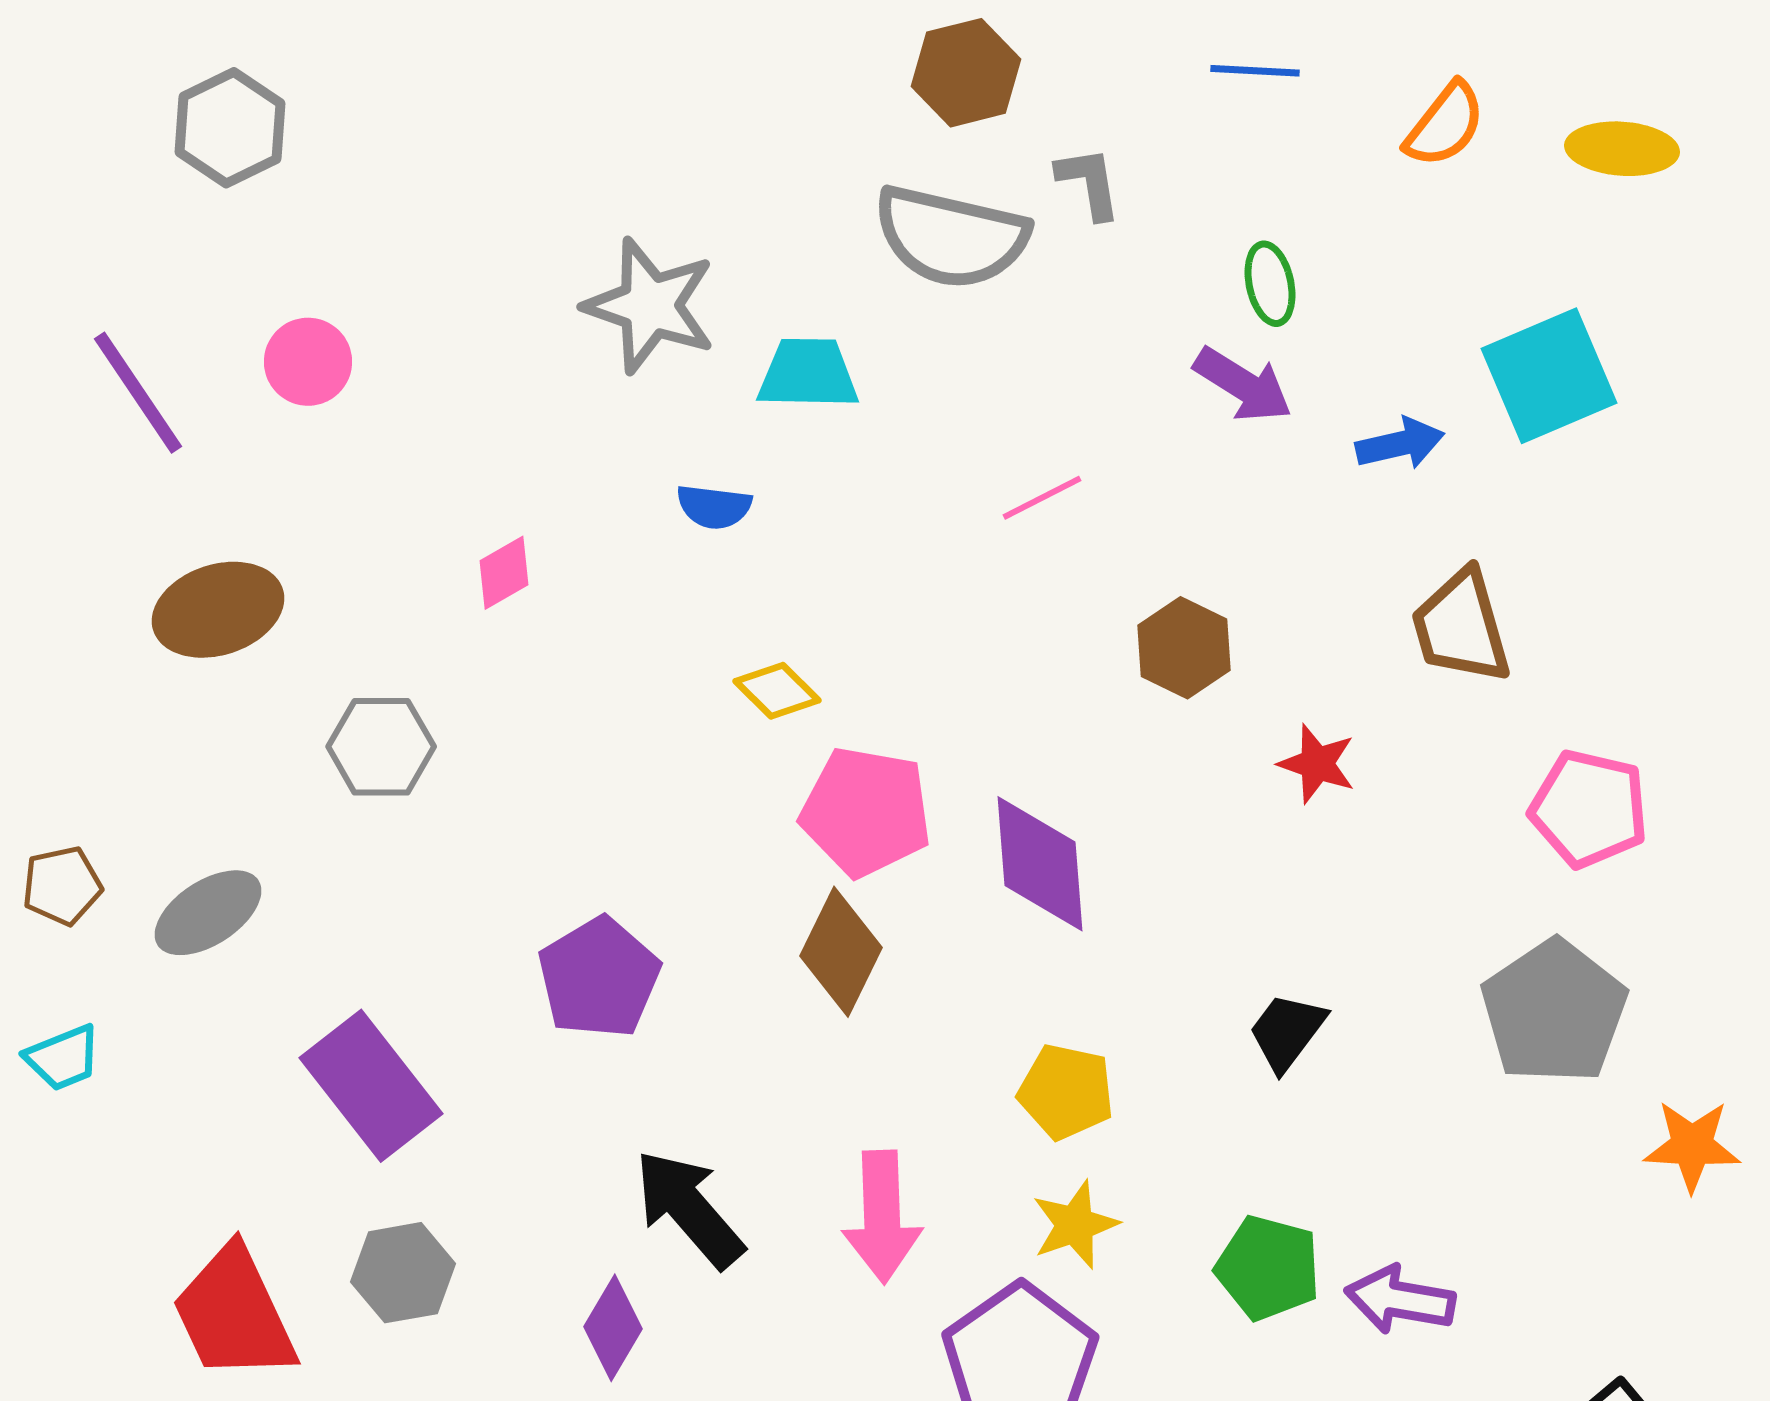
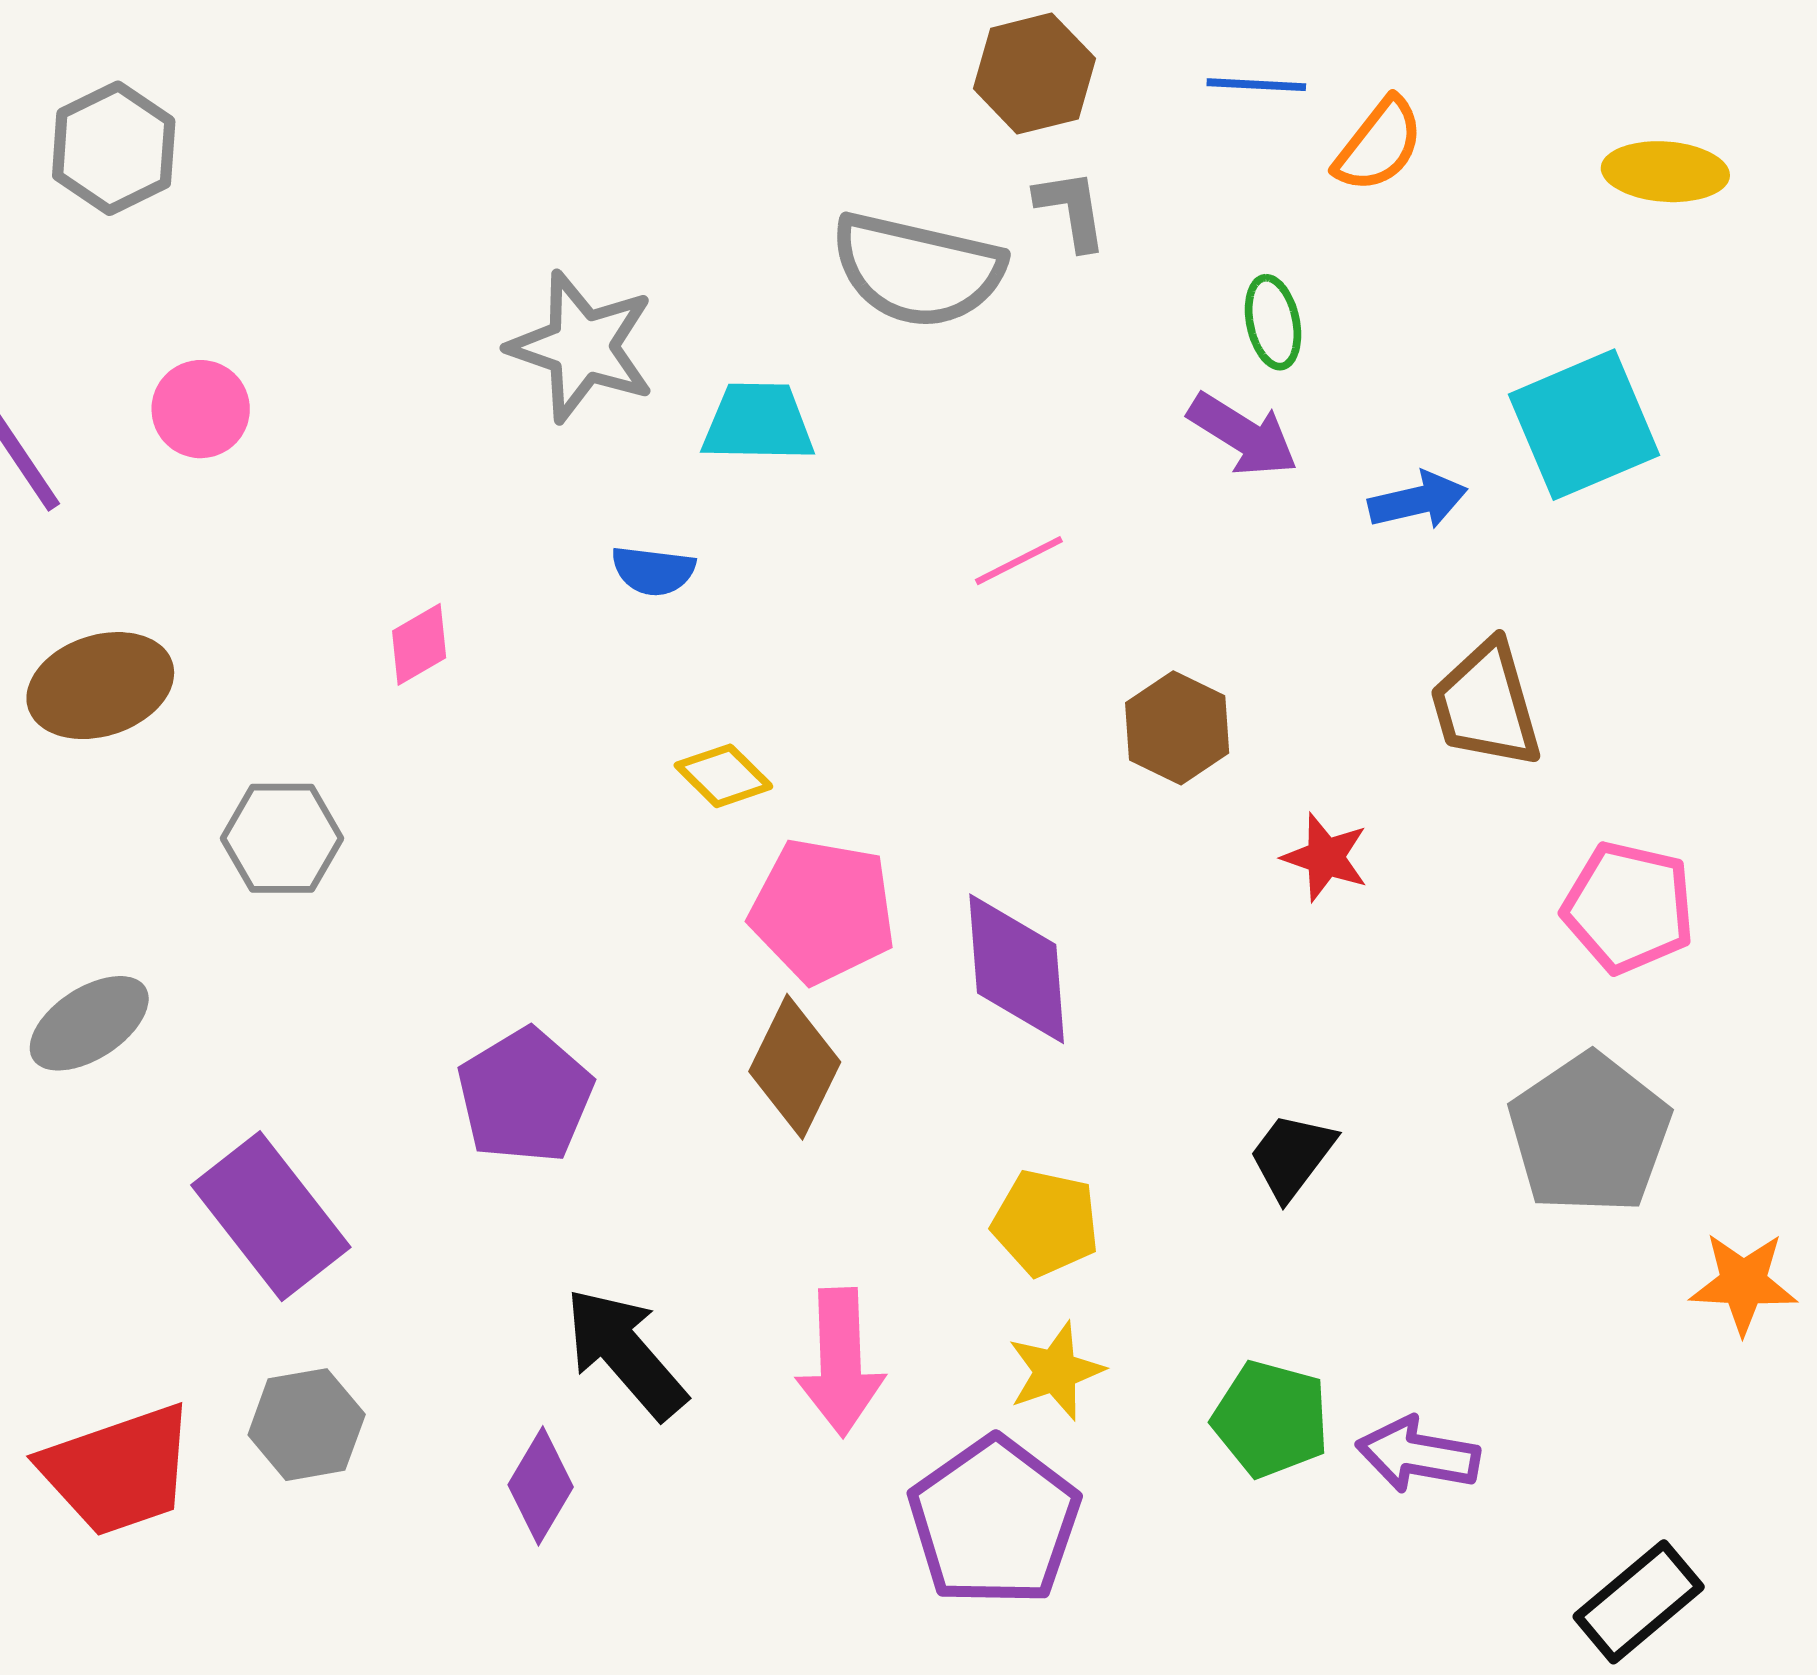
brown hexagon: (966, 73) -> (1034, 74), moved
orange semicircle: (1445, 125) -> (1379, 145), moved
red trapezoid: (234, 1314) -> (118, 1470), turned -84

